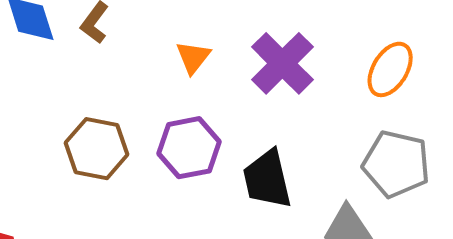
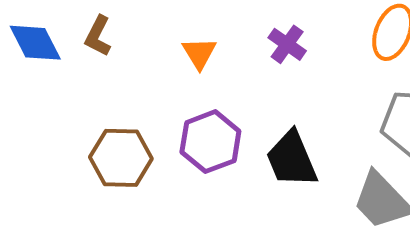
purple cross: (282, 63) -> (287, 44), size x0.6

